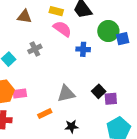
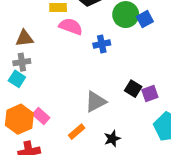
brown triangle: (24, 17) -> (24, 38), moved
gray cross: (35, 49) -> (22, 62), moved, turned 32
pink rectangle: (20, 94) -> (41, 116), turned 64

